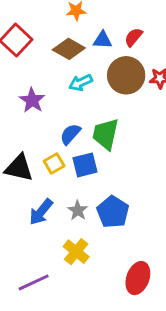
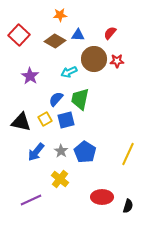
red semicircle: (133, 37) -> (110, 33), moved
cyan arrow: (81, 83) -> (69, 72), moved
red ellipse: (138, 278) -> (102, 197), turned 70

